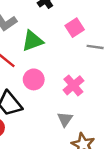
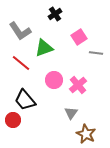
pink circle: (34, 79) -> (54, 80), moved

